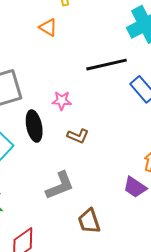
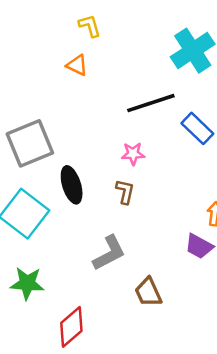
pink star: (62, 101) -> (133, 154), moved
brown L-shape: (78, 136) -> (125, 192), turned -95

